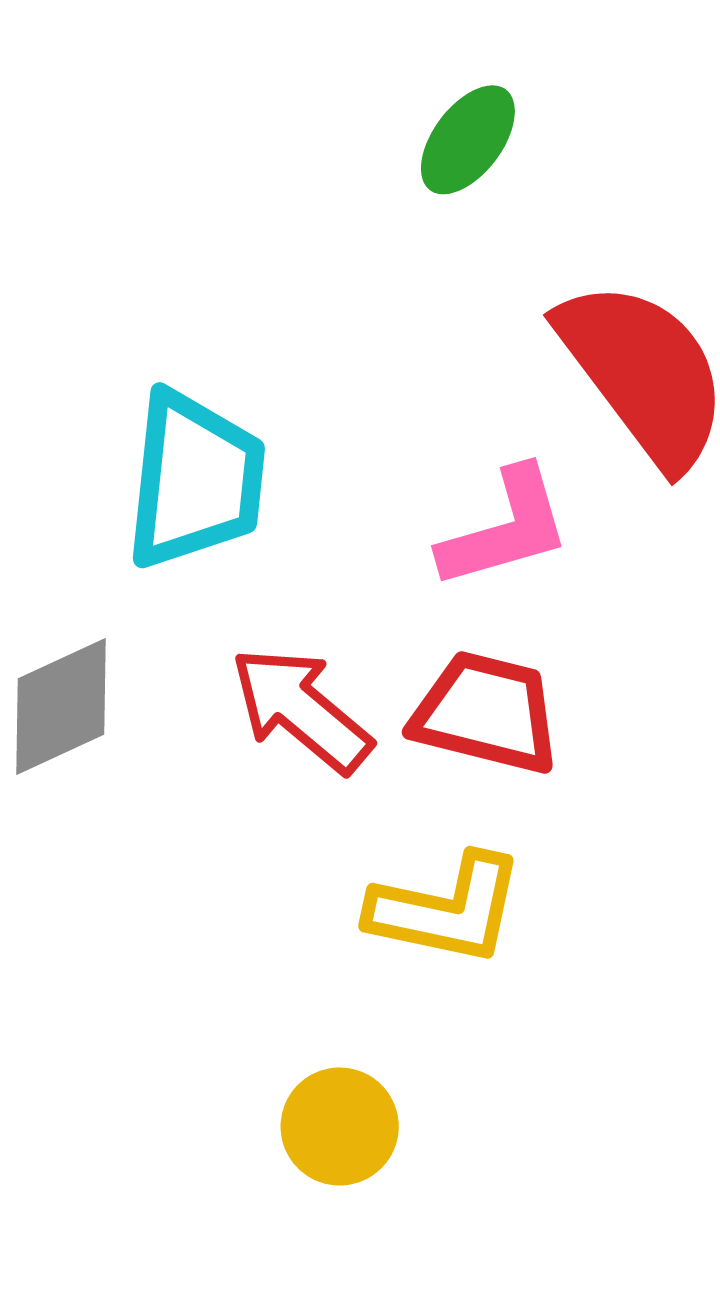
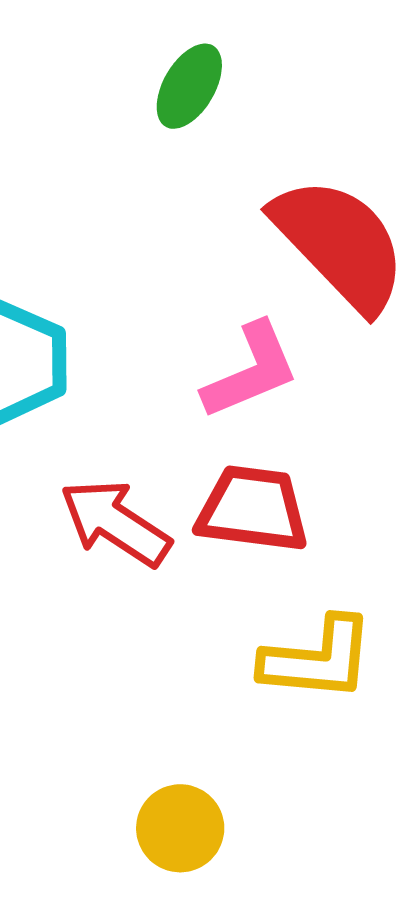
yellow L-shape: (446, 909) -> (318, 659), moved

